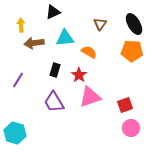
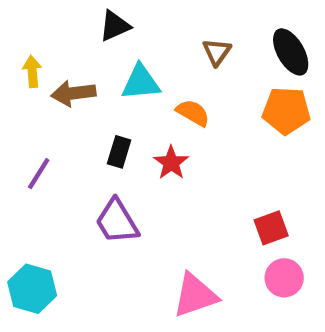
yellow arrow: (21, 25) -> (32, 72), moved
pink triangle: (90, 97) -> (195, 295), moved

